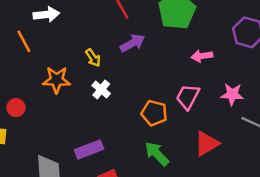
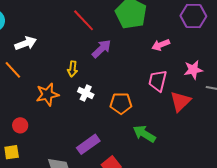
yellow arrow: (93, 58) -> (72, 69), turned 56
orange pentagon: (154, 113) -> (121, 103), moved
red triangle: (207, 144) -> (180, 101), moved

